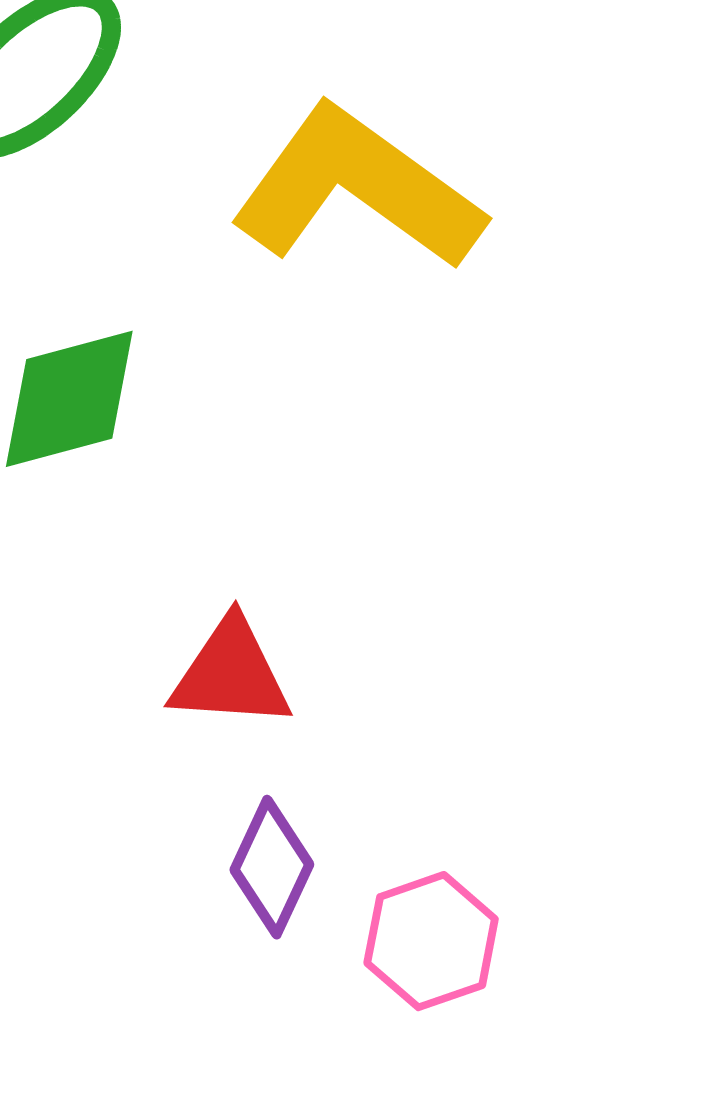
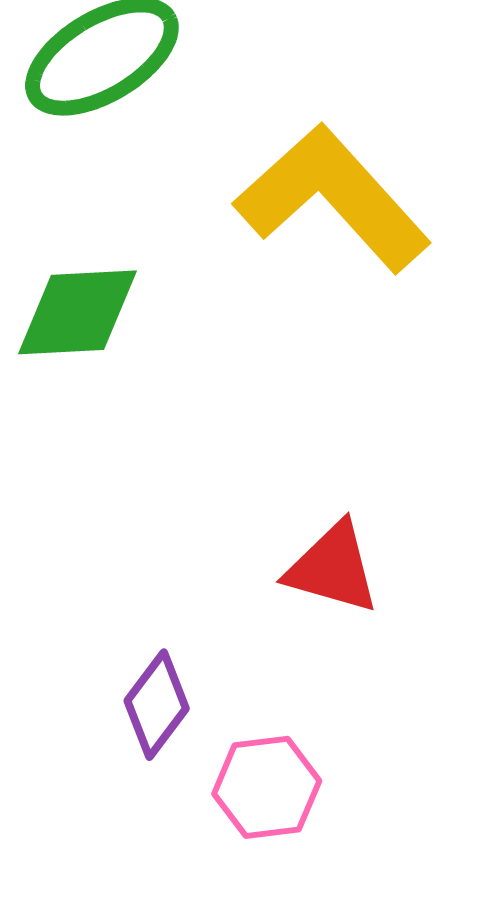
red triangle: (231, 674) -> (333, 568), moved

